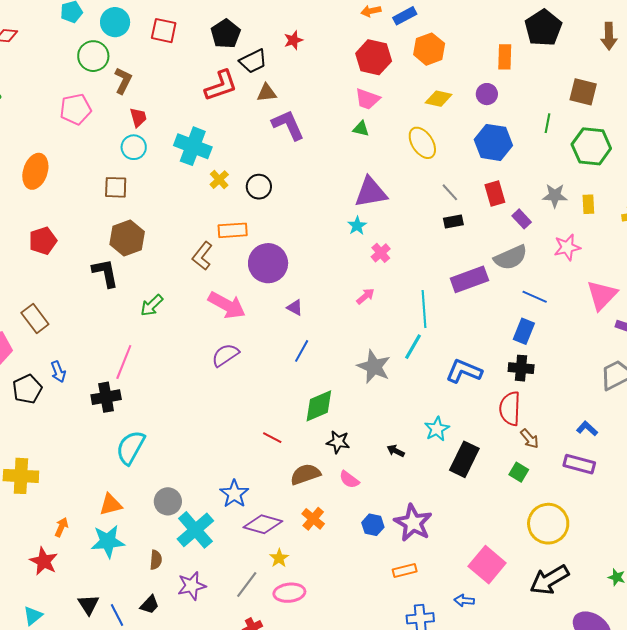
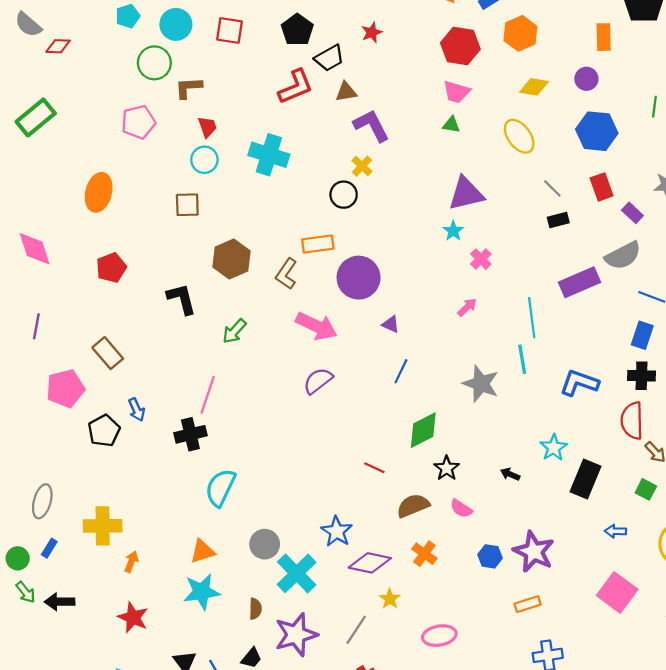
brown L-shape: (123, 81) -> (188, 88), turned -116
yellow cross: (219, 180) -> (362, 166), moved
brown hexagon: (127, 238) -> (232, 259), moved
cyan line: (413, 347) -> (522, 359), turned -36
black star: (338, 442) -> (447, 468), turned 30
orange arrow: (61, 527) -> (131, 562), moved
purple star: (192, 586) -> (296, 635), size x1.4
pink ellipse: (289, 593) -> (439, 636), moved
blue arrow: (464, 601) -> (616, 531), moved

